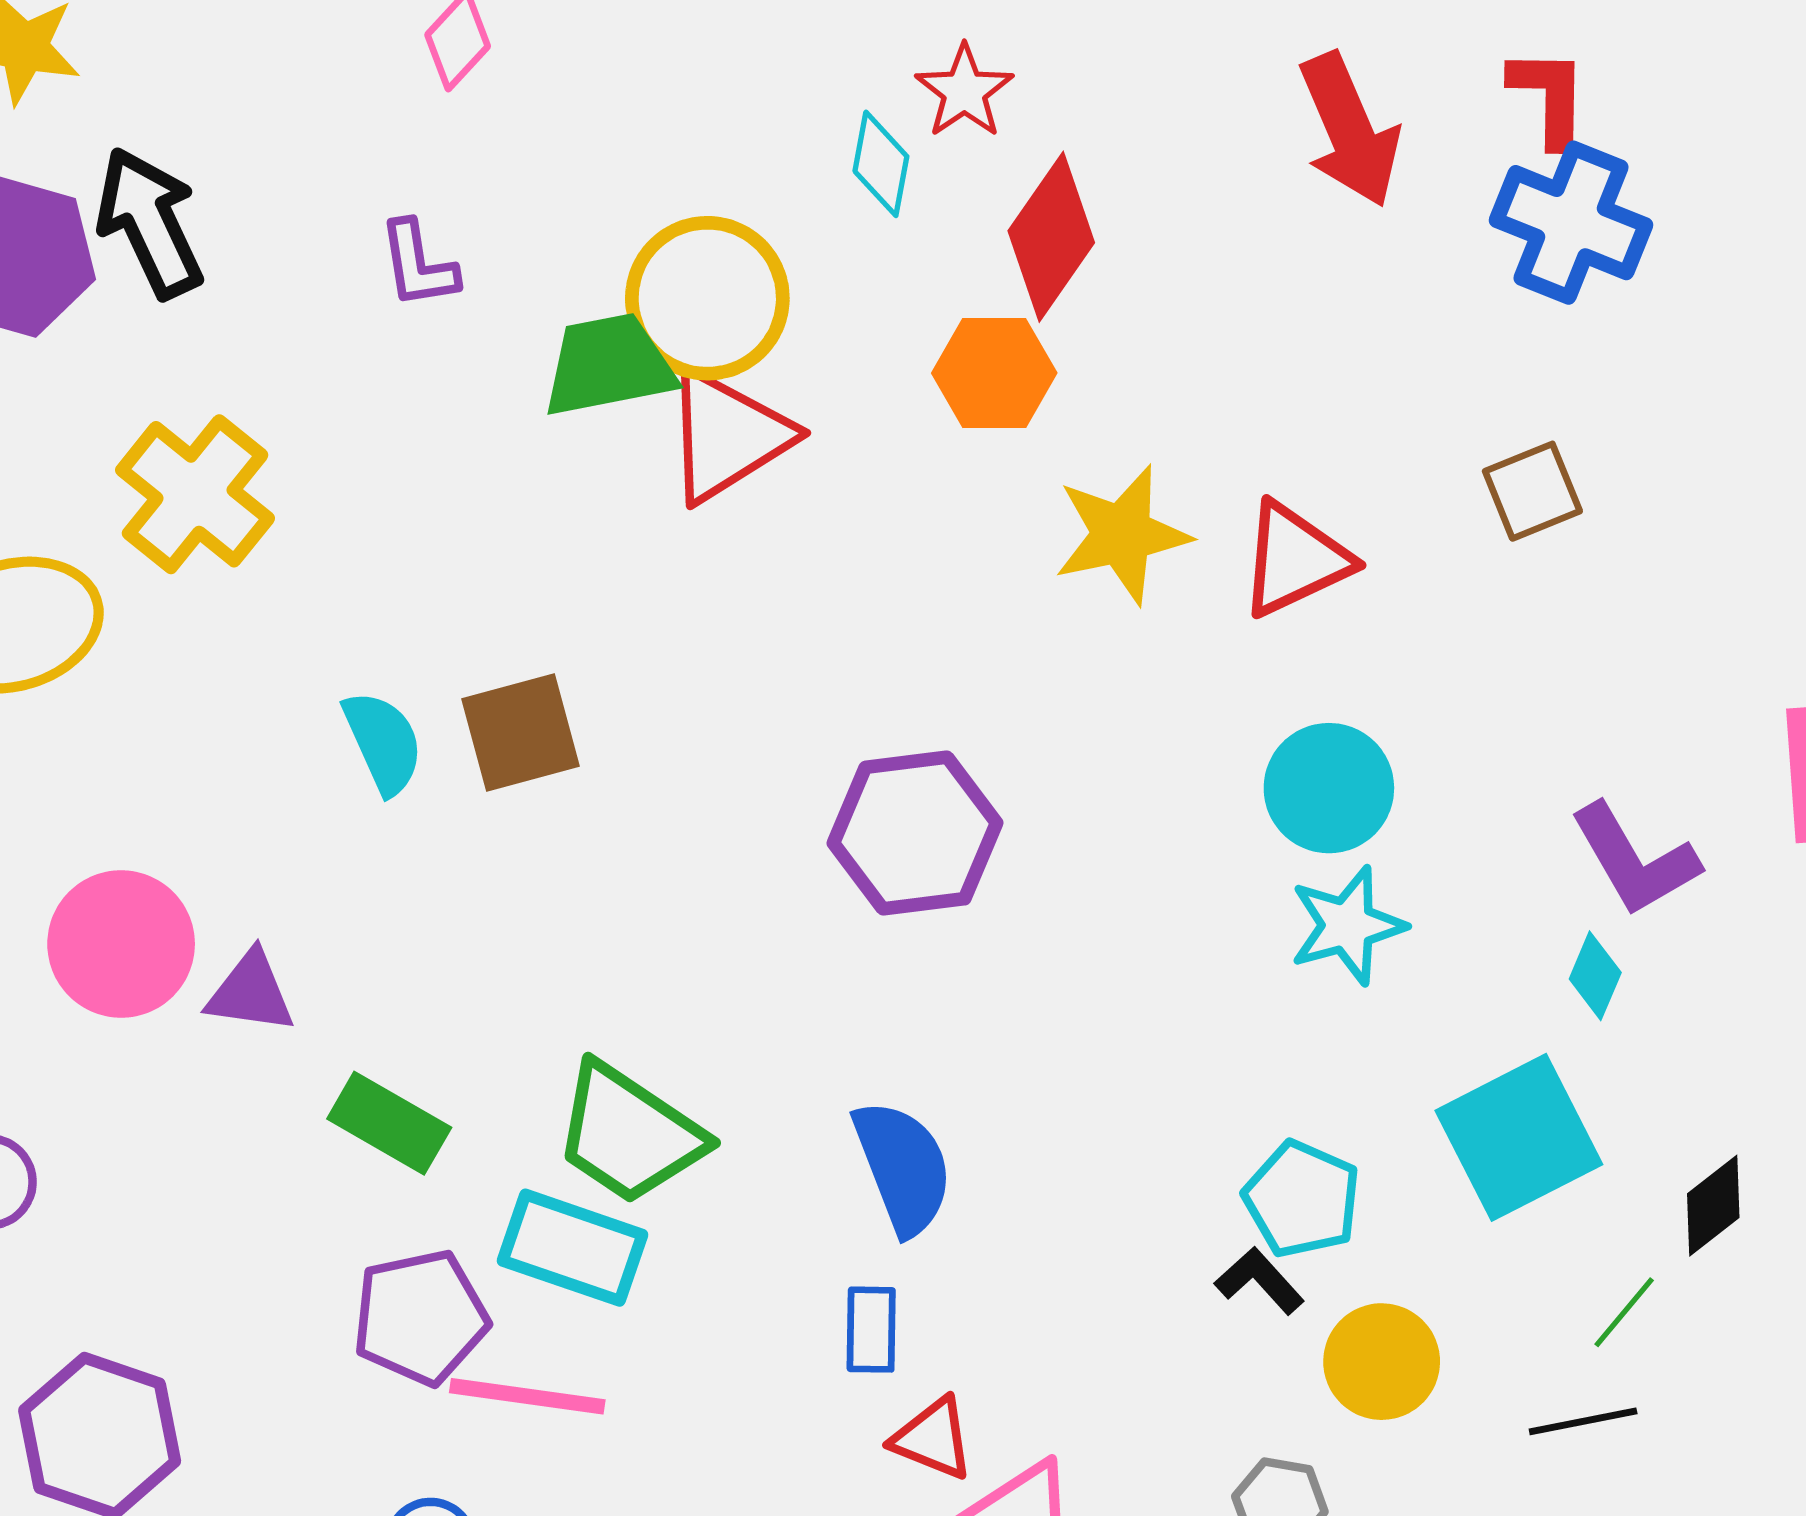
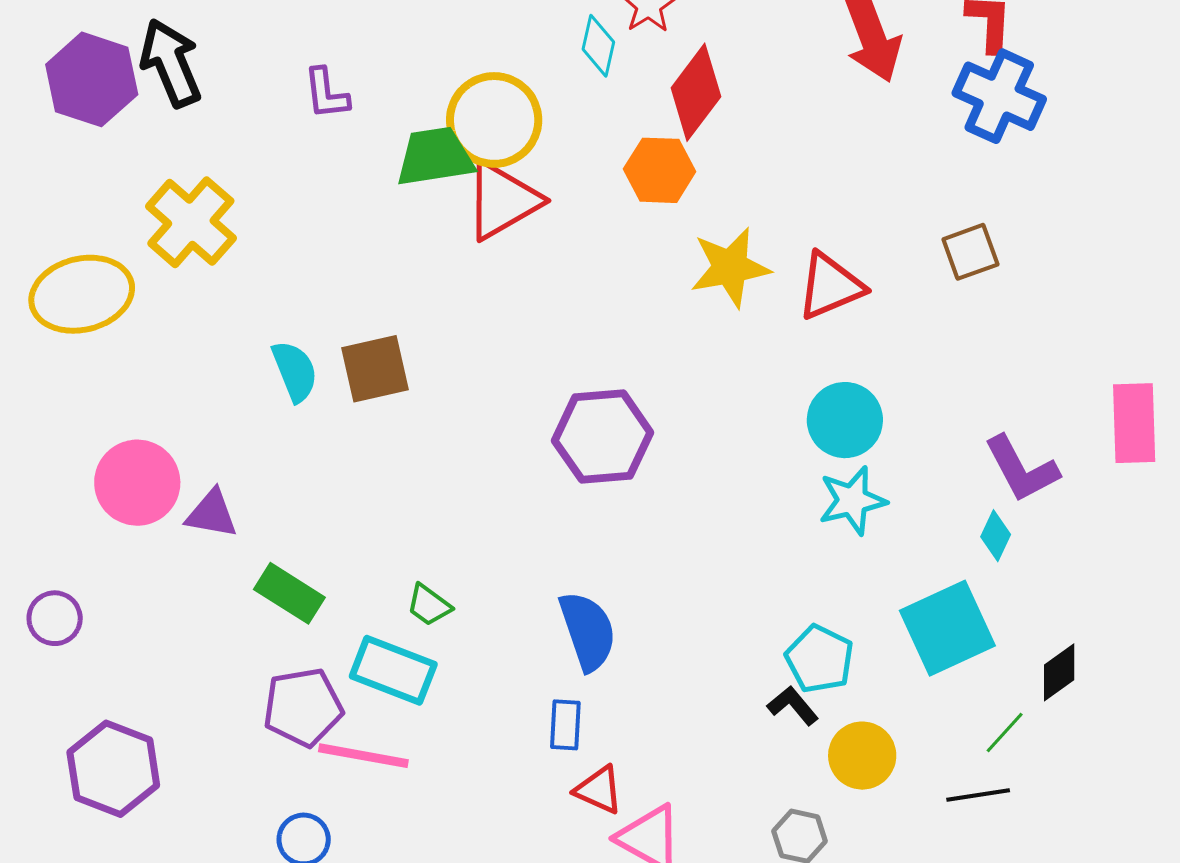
green trapezoid: (629, 1134) -> (429, 605), size x0.5

